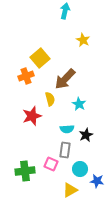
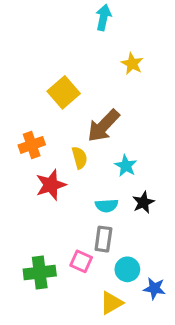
orange cross: (26, 76) -> (32, 145), moved
black star: (86, 135) -> (143, 202), moved

